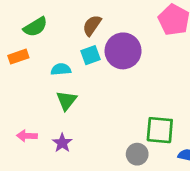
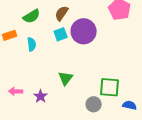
green semicircle: (35, 27) -> (32, 16), moved
cyan semicircle: (61, 69) -> (32, 44), moved, turned 88
green triangle: (66, 100) -> (66, 78), moved

